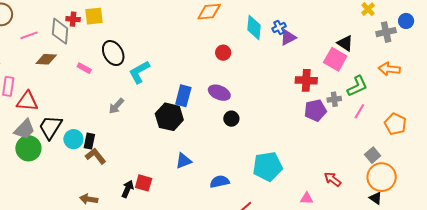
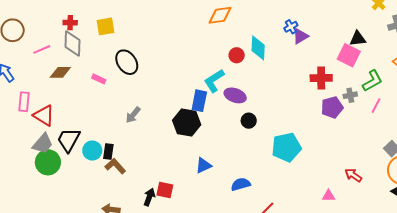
red cross: (73, 19) -> (70, 23), moved
cyan diamond: (254, 28) -> (258, 48), moved
black triangle: (345, 43) -> (358, 39), turned -36
cyan L-shape: (139, 72) -> (214, 81), moved
red triangle: (27, 101) -> (44, 115), turned 30
cyan pentagon: (268, 166) -> (286, 147), moved

